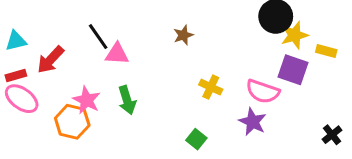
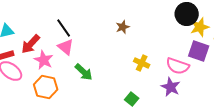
pink triangle: (117, 54) -> (66, 47), moved, turned 36
pink star: (87, 100) -> (44, 60), moved
green arrow: (127, 100) -> (84, 72), turned -30

